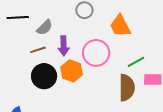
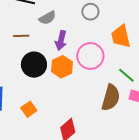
brown line: (38, 50) -> (21, 36), moved
green line: (136, 62) -> (126, 75), turned 54

